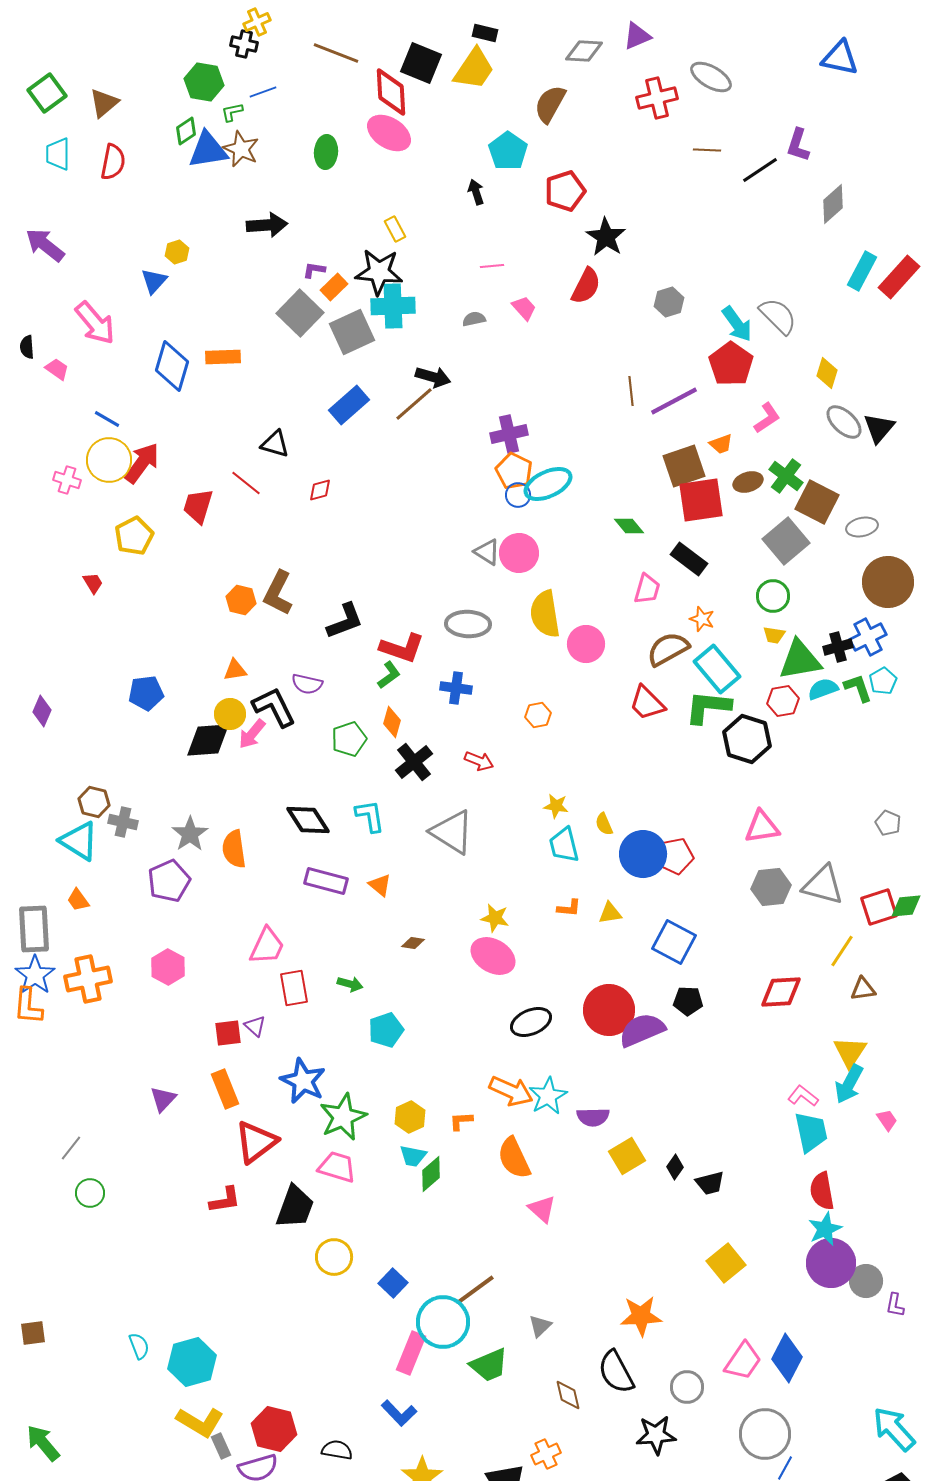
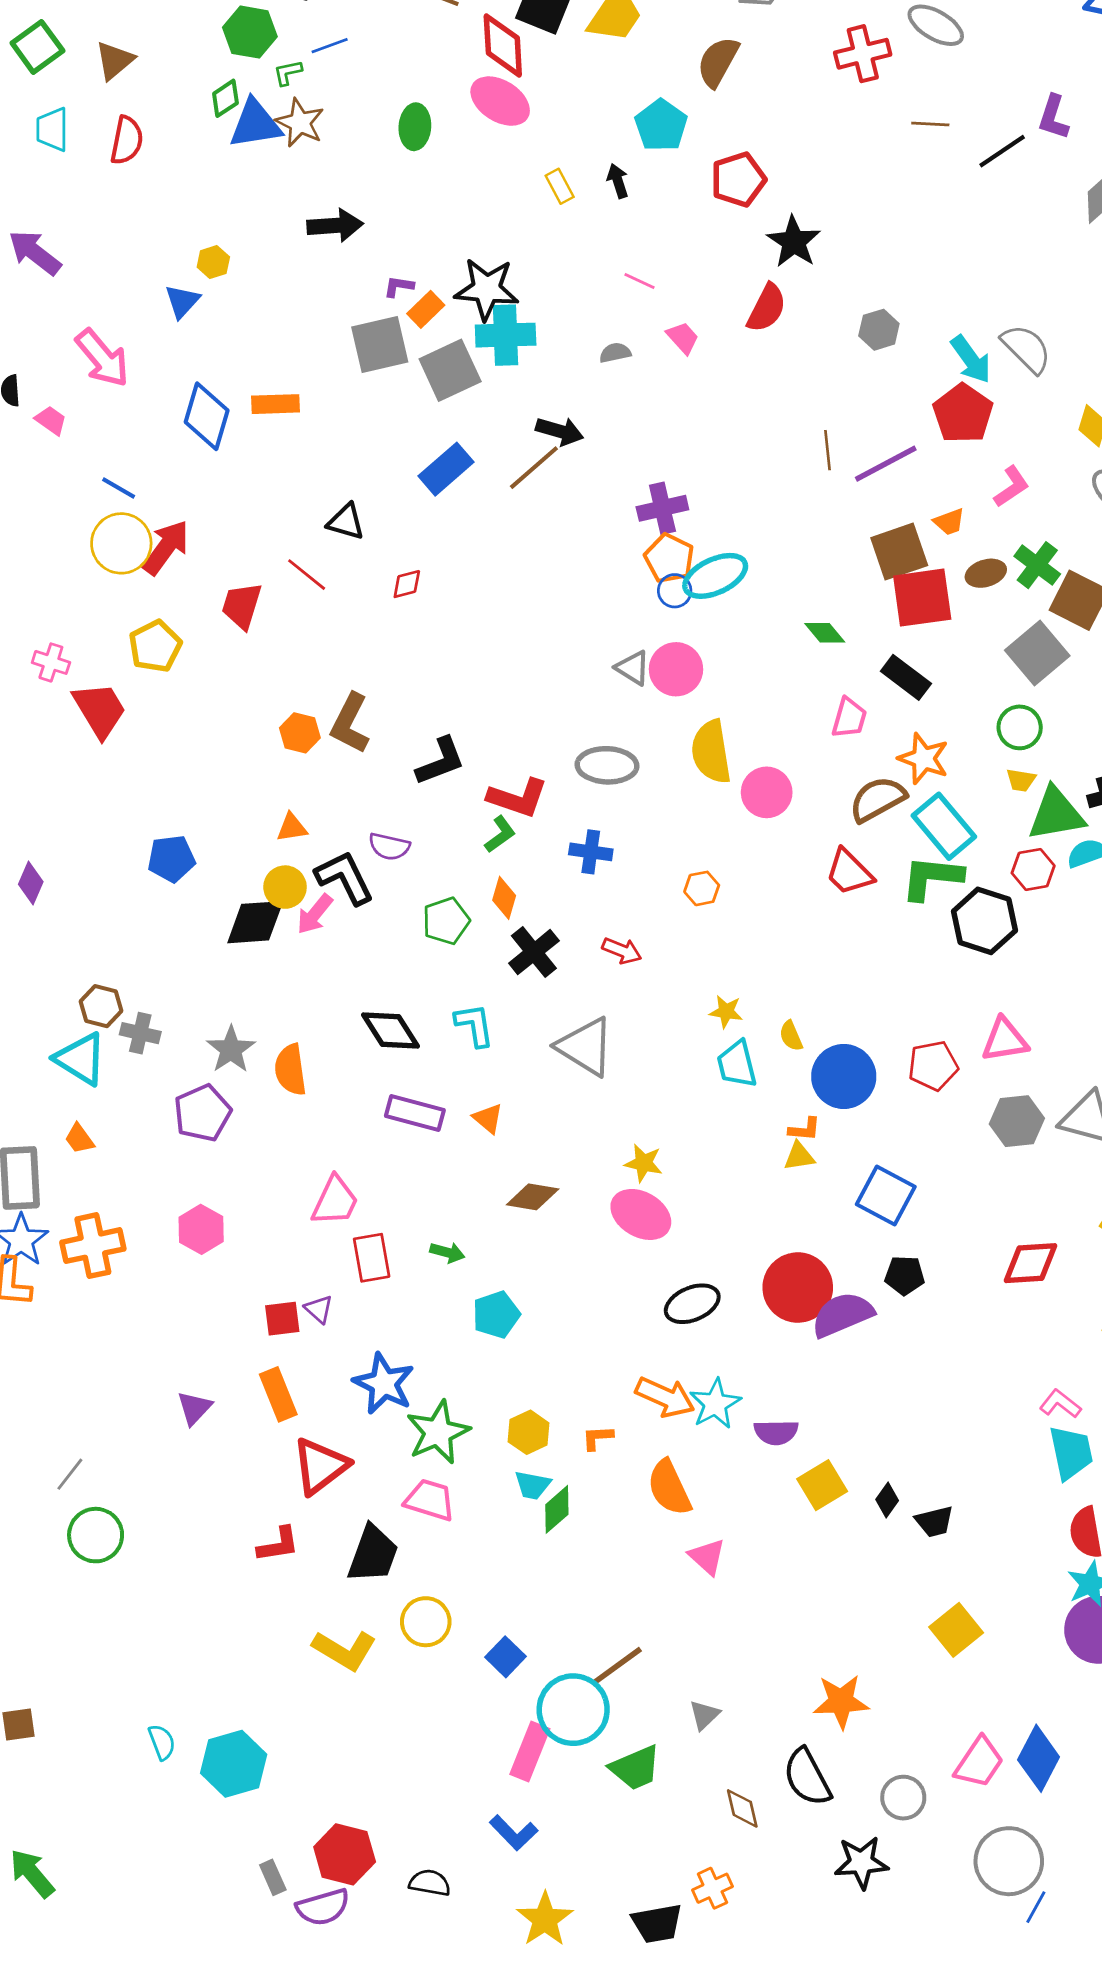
yellow rectangle: (395, 229) -> (560, 186), moved
pink line: (492, 266) -> (639, 281), turned 30
gray square: (300, 313) -> (380, 345), turned 33
pink cross: (67, 480) -> (51, 662), moved
red trapezoid: (93, 583) -> (100, 710), size x2.0
orange star: (702, 619) -> (924, 759), size x1.5
red pentagon: (675, 856) -> (933, 1066), moved
orange L-shape: (569, 908) -> (805, 1129), moved
brown diamond: (413, 943) -> (533, 1197), size x1.6
green circle: (90, 1193) -> (96, 1535), size x1.4
yellow L-shape: (200, 1422) -> (345, 1650), moved

